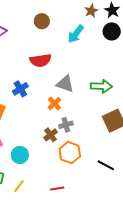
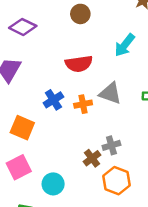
cyan arrow: (76, 34) -> (125, 45), moved
orange cross: (54, 104) -> (83, 104), moved, turned 32

